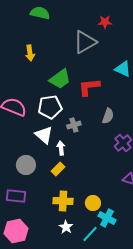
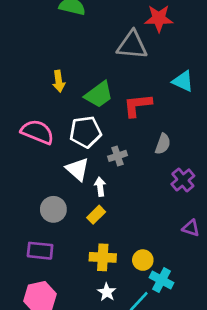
red star: (105, 22) -> (159, 18), size x1.5
gray triangle: (85, 42) -> (132, 45), turned 35
yellow arrow: (30, 53) -> (59, 81), moved

